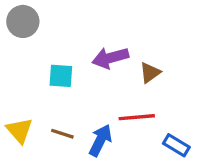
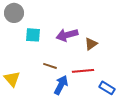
cyan square: (61, 76) -> (33, 35), moved
brown line: (62, 134) -> (50, 66), moved

